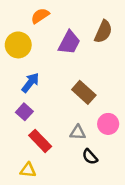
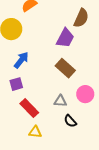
purple trapezoid: (69, 43) -> (65, 38), moved
purple square: (24, 112) -> (16, 84), turned 32
yellow triangle: (28, 170) -> (35, 132), moved

